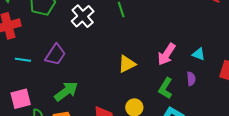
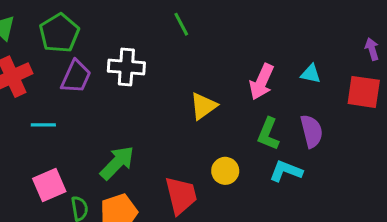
white cross: (83, 16) -> (126, 67), moved, turned -35
purple trapezoid: (55, 55) -> (76, 77), moved
purple semicircle: (191, 79) -> (312, 131), moved, size x1.5

